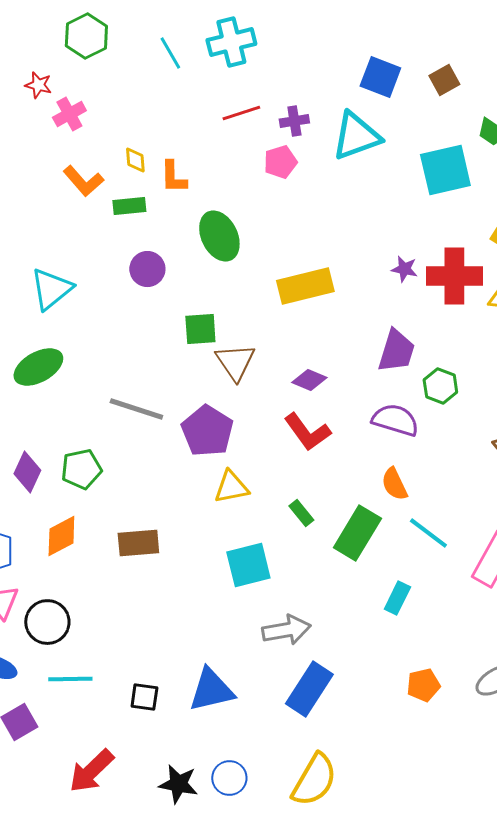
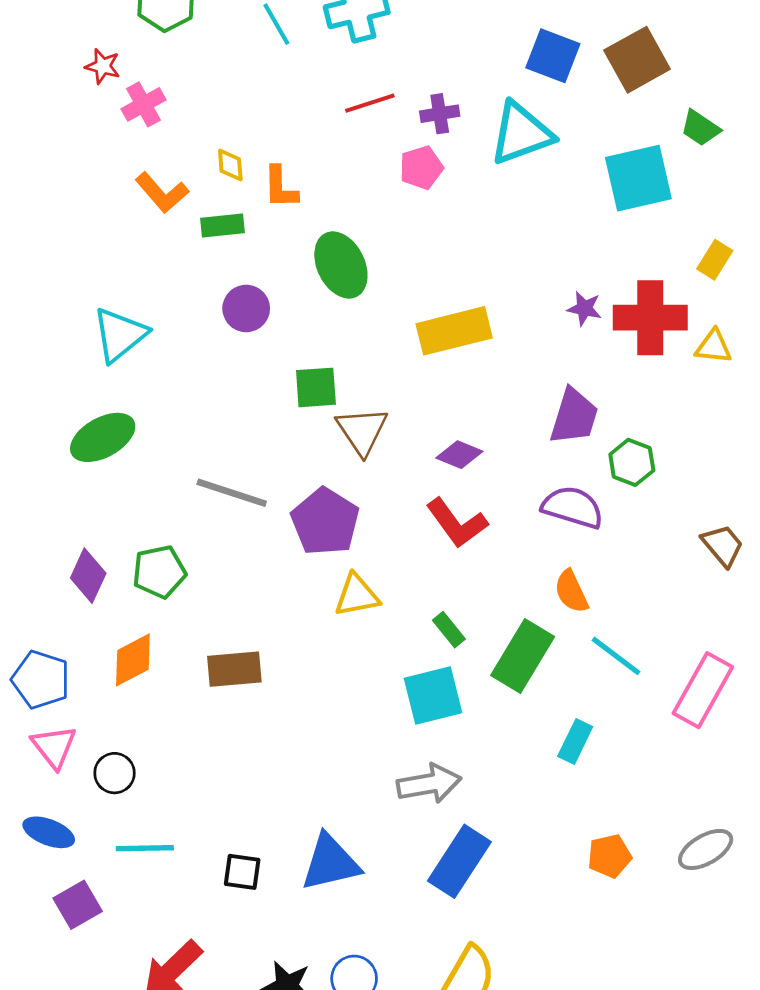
brown square: (444, 80) -> (637, 60), size x1.6
cyan square: (248, 565) -> (433, 695), moved
black circle: (47, 622) -> (115, 773), size x0.7

